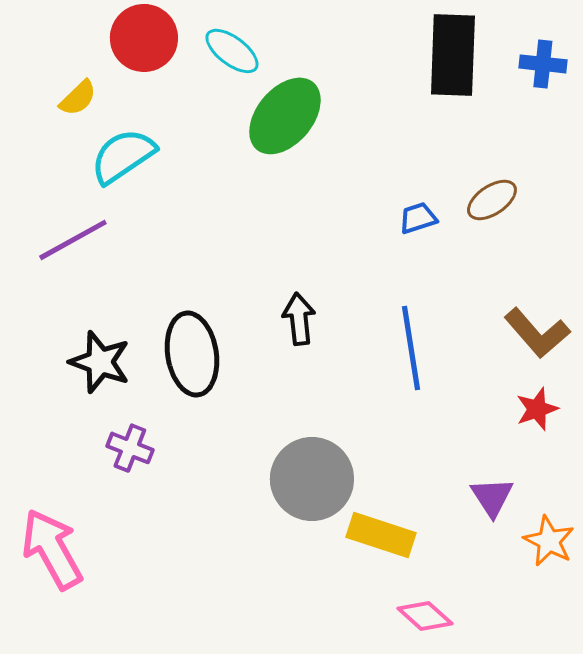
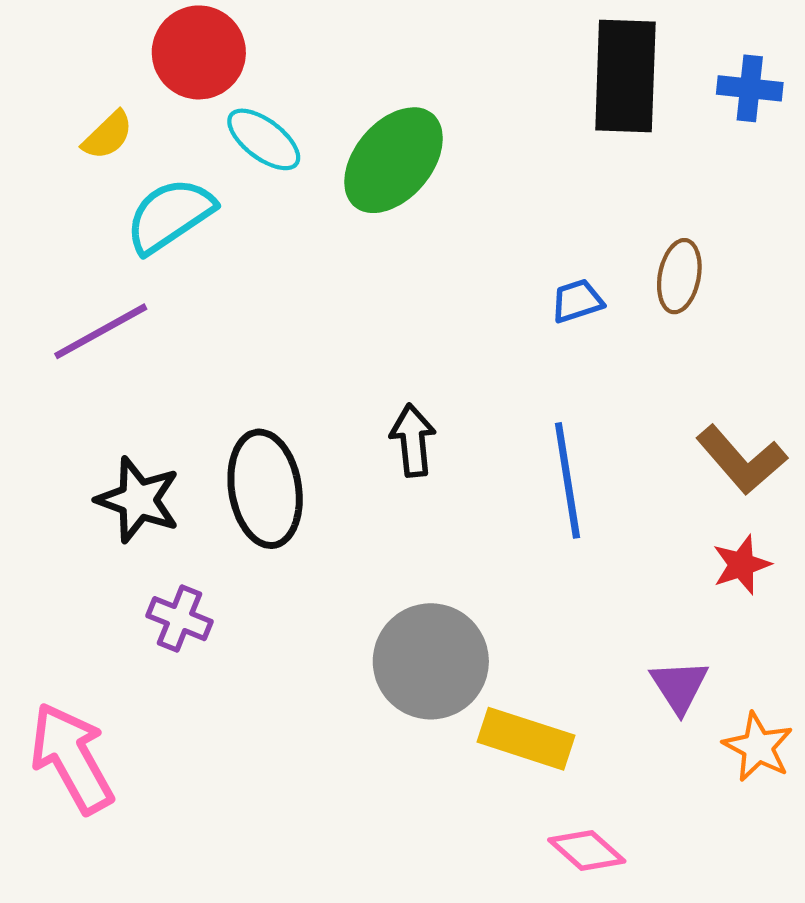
cyan ellipse: (232, 51) -> (264, 139), moved
brown ellipse: (492, 200) -> (679, 276), turned -45

